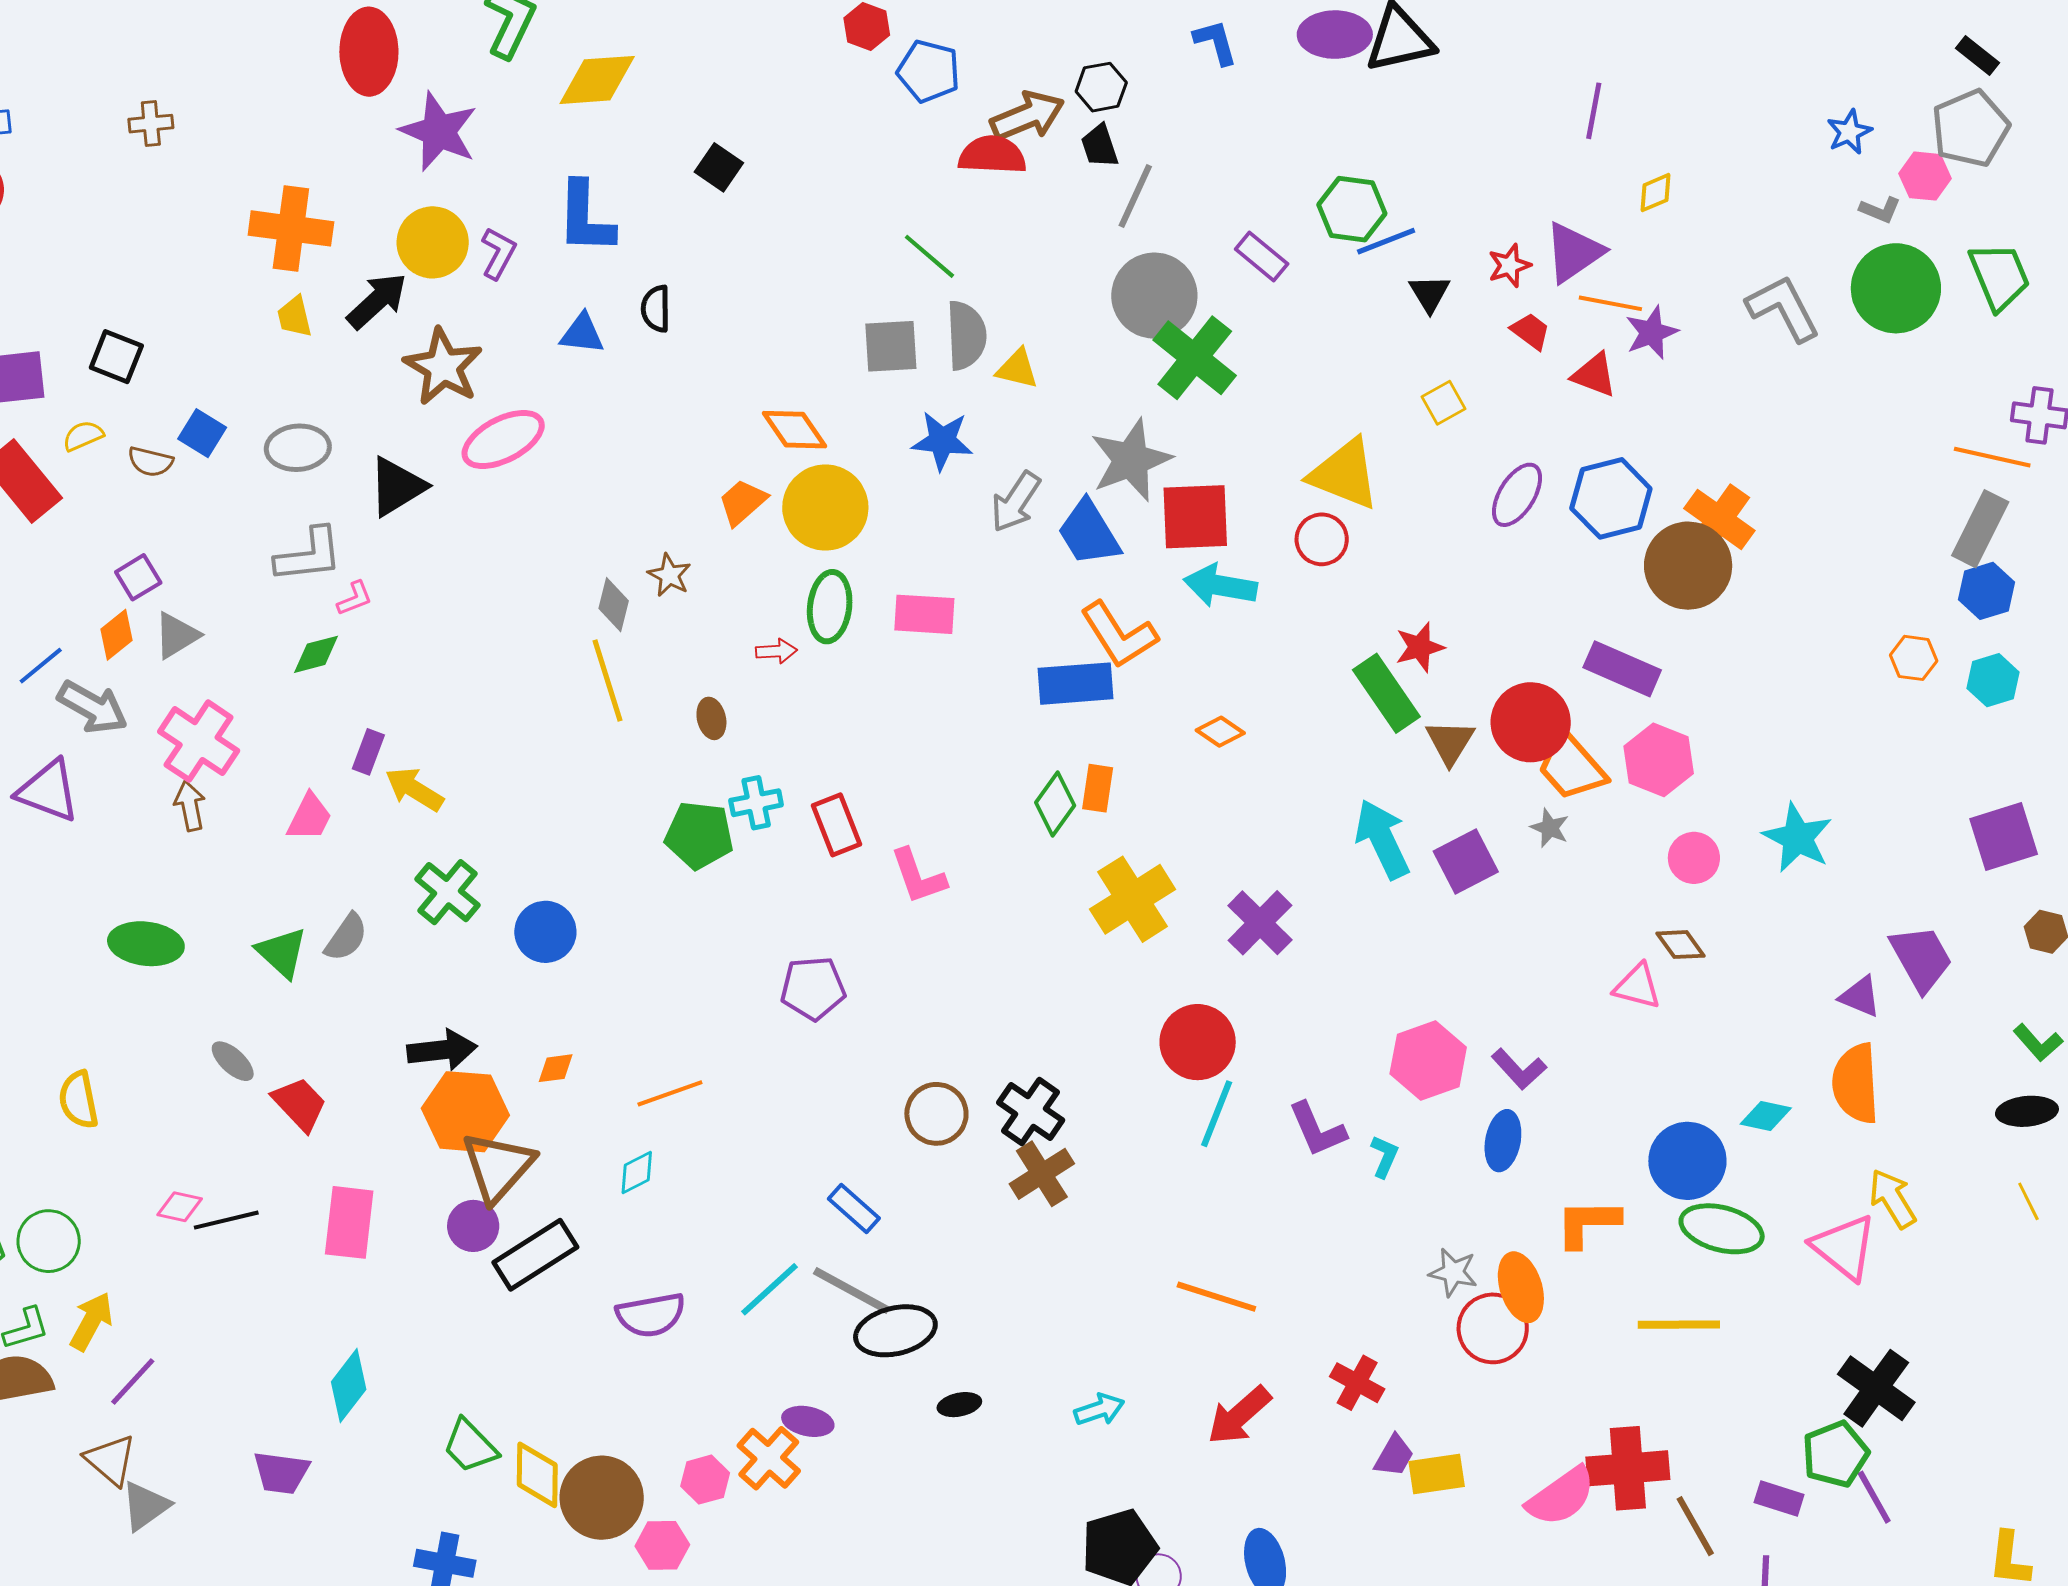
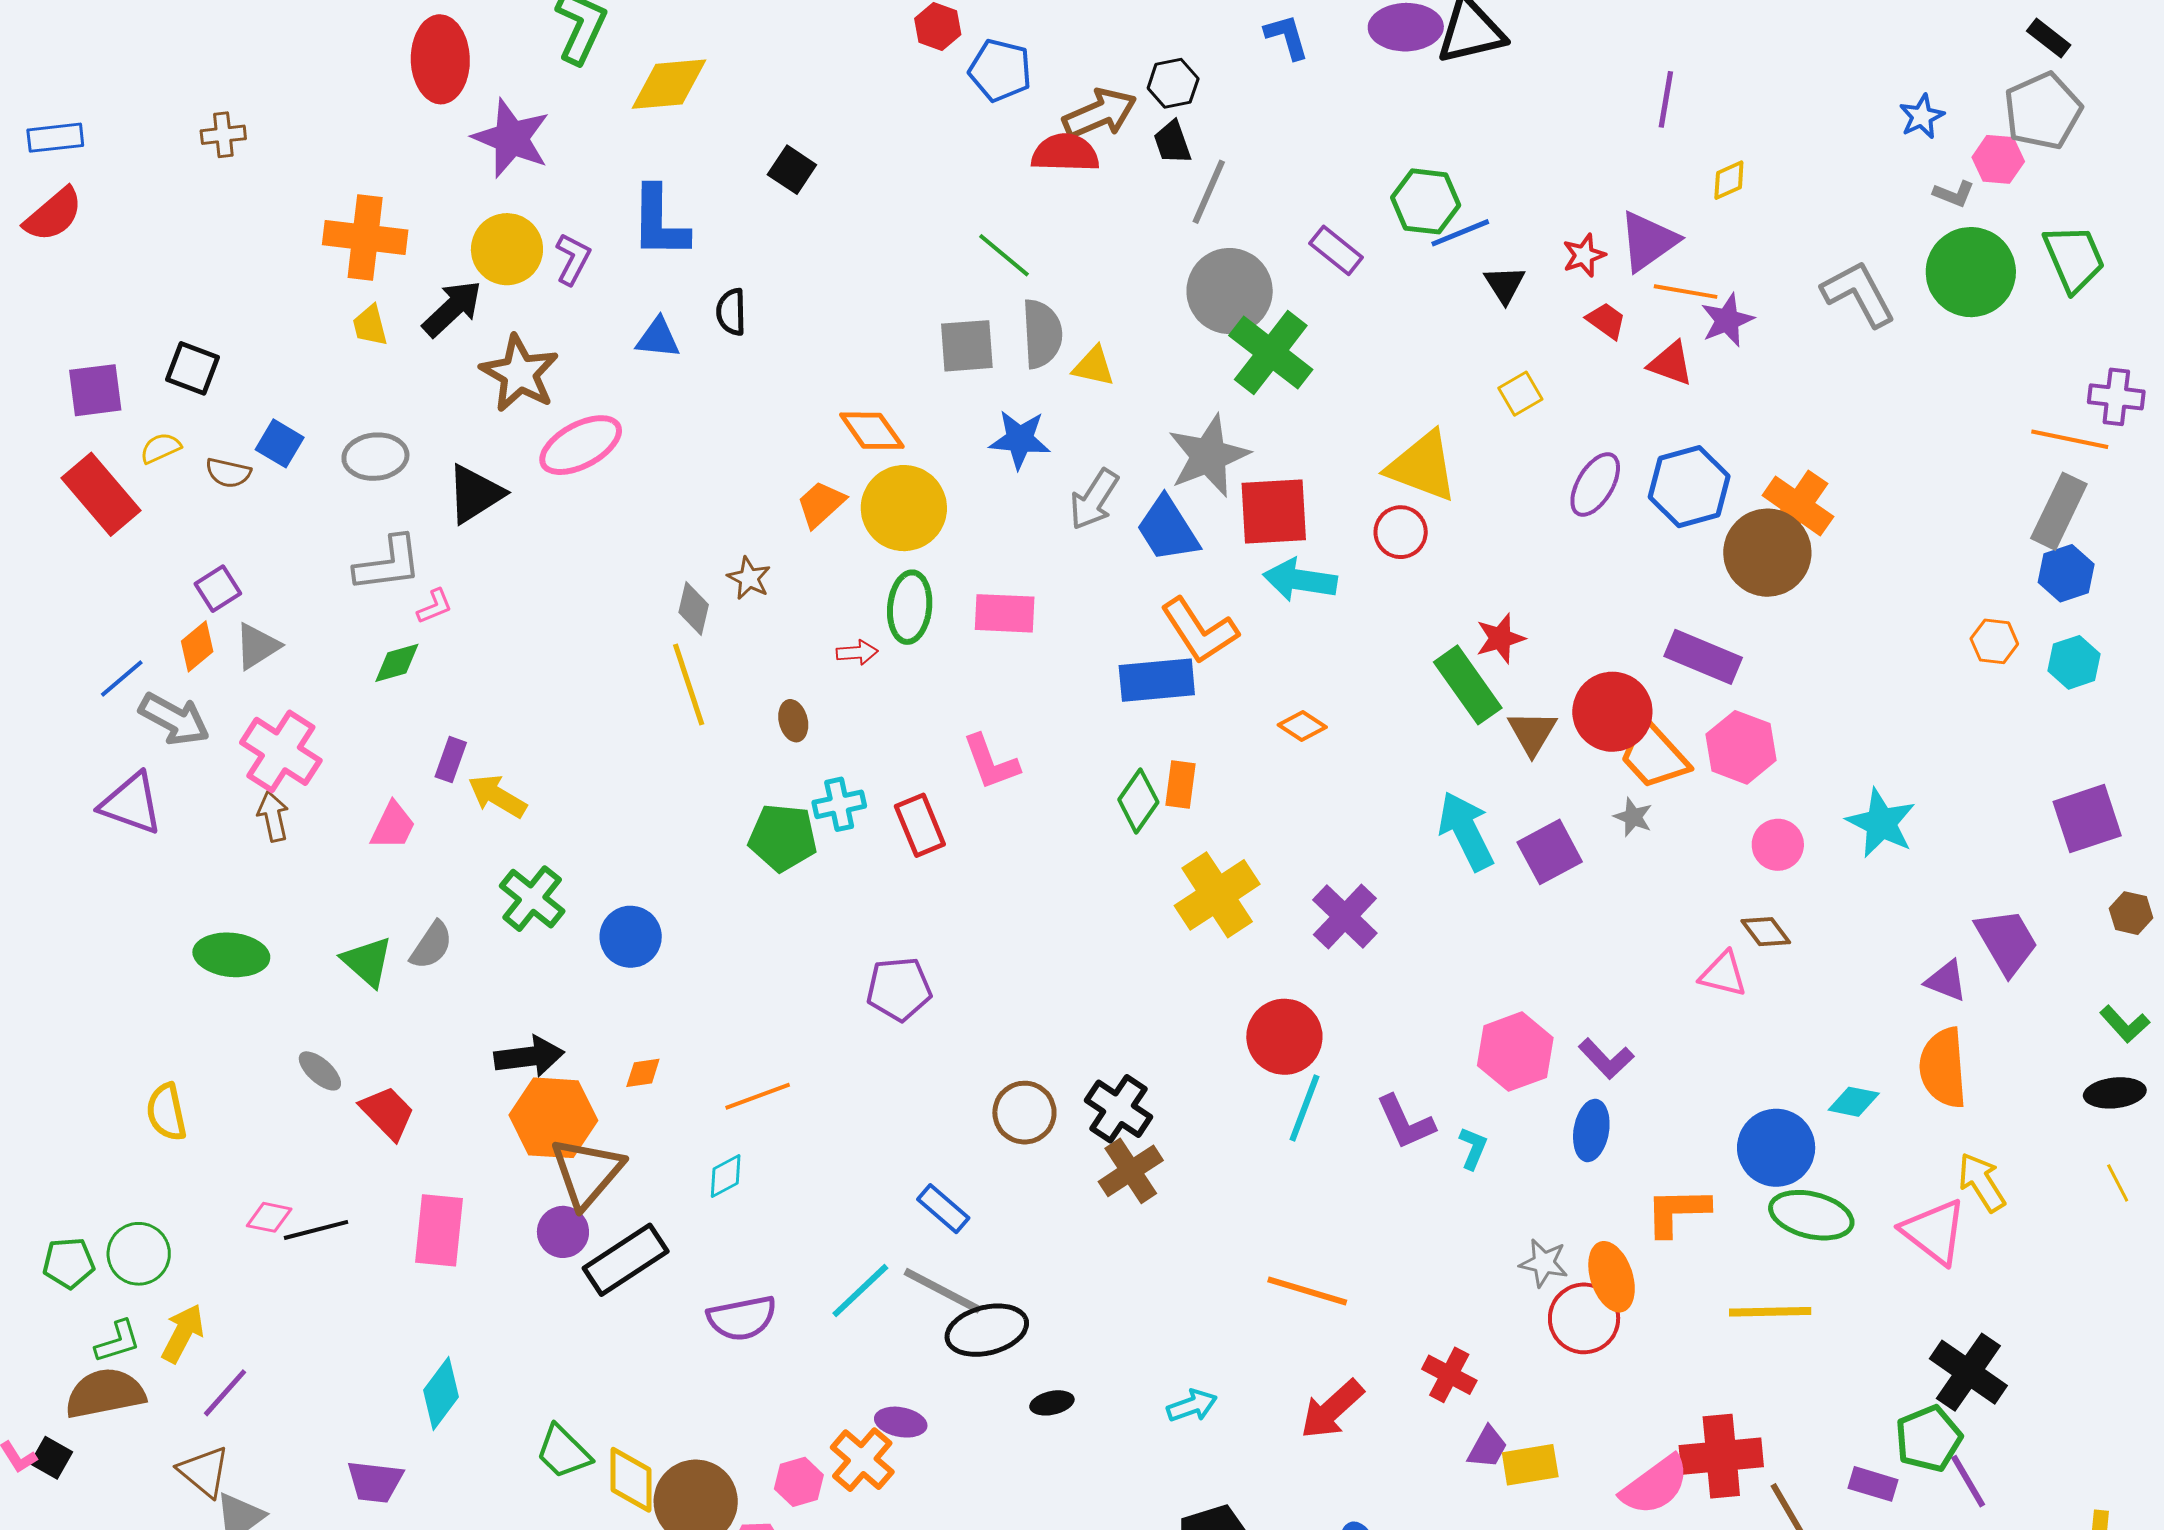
pink L-shape: (918, 876) -> (991, 762), moved

